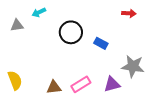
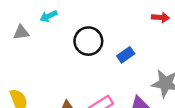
blue rectangle: (101, 43) -> (126, 55), turned -64

